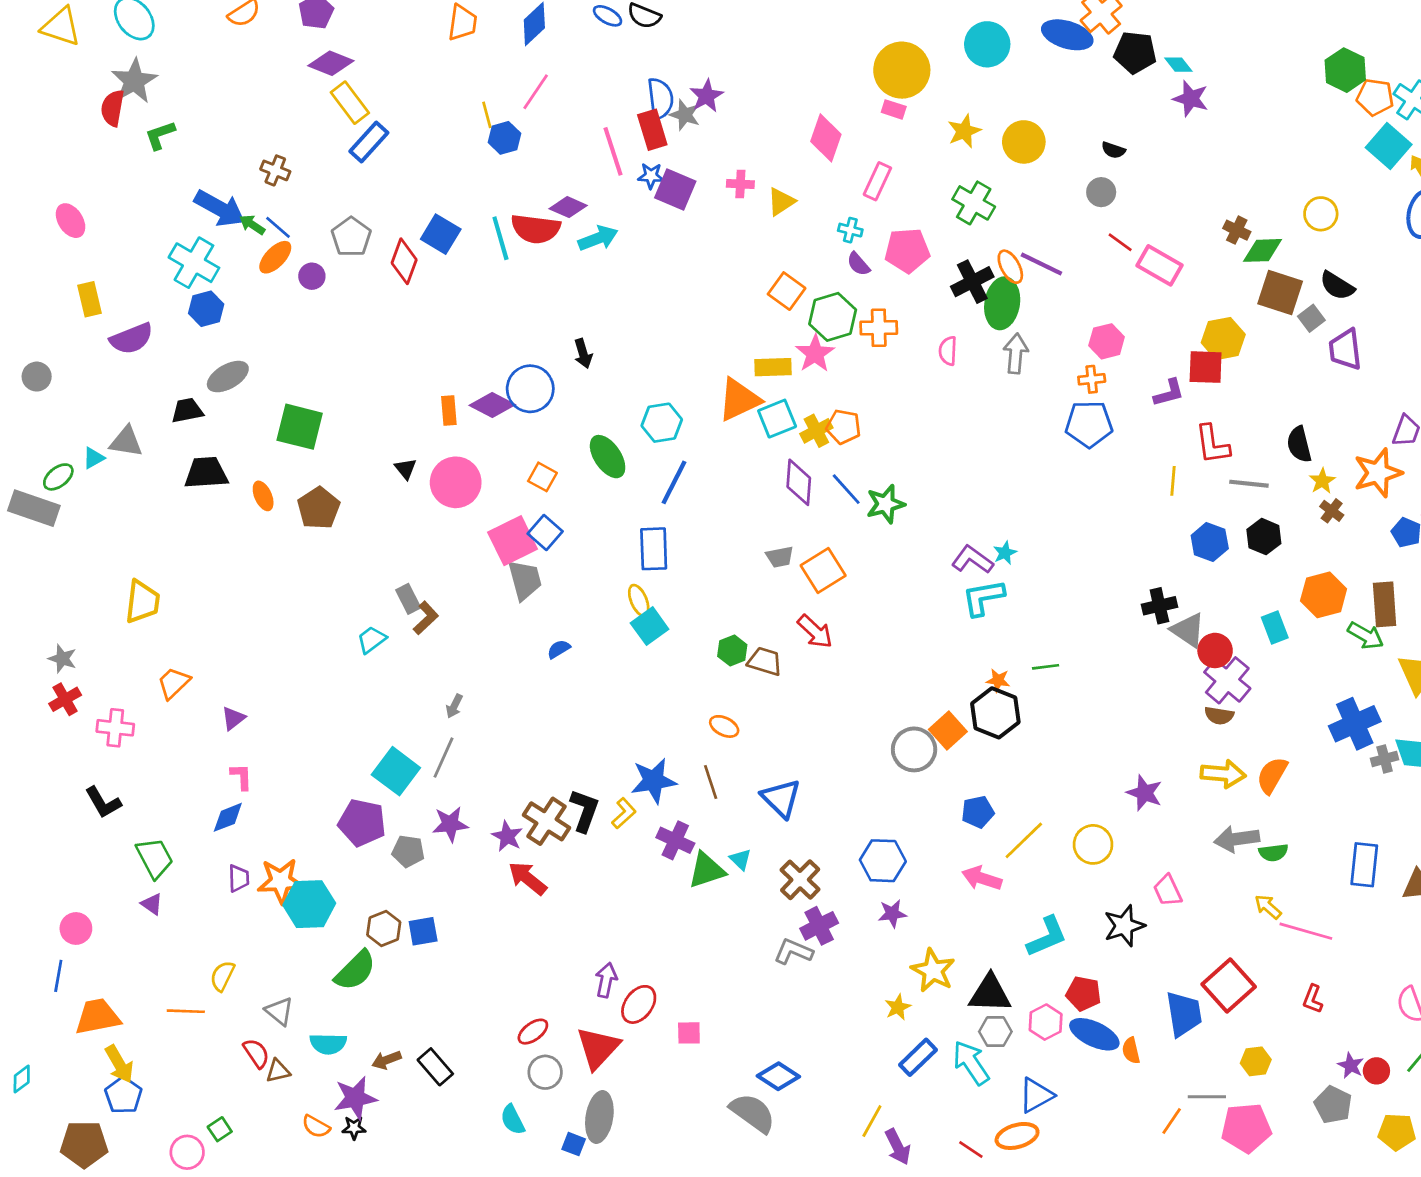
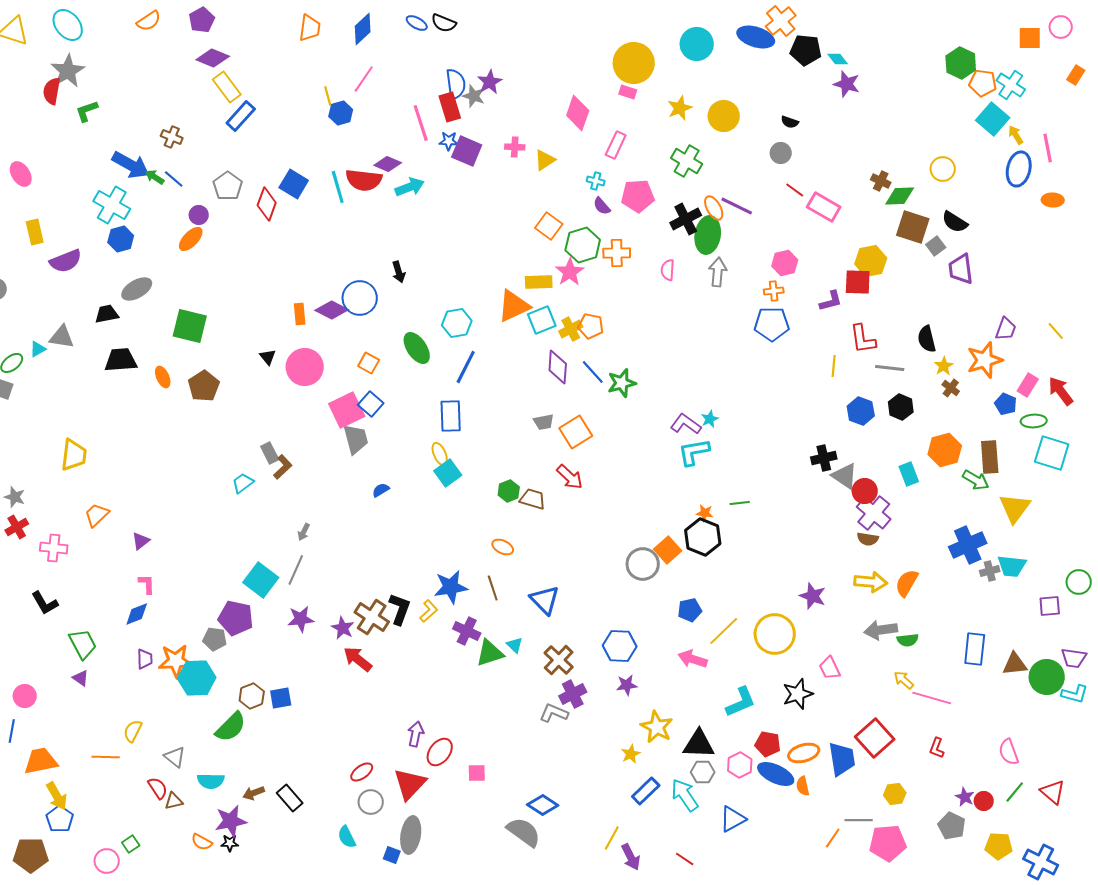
orange ellipse: (275, 257) -> (191, 239), moved
yellow circle: (1093, 844) -> (775, 634), size x1.4
gray pentagon: (408, 851) -> (215, 639), moved
orange ellipse: (1017, 1136) -> (804, 753), moved

